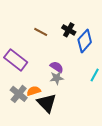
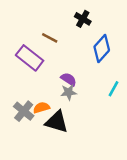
black cross: (69, 30) -> (83, 19), moved
purple rectangle: (16, 60) -> (30, 58), moved
black triangle: (47, 103) -> (57, 122), turned -30

